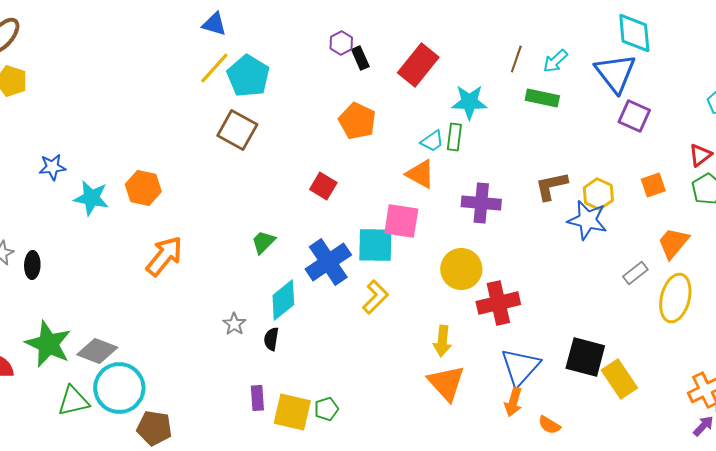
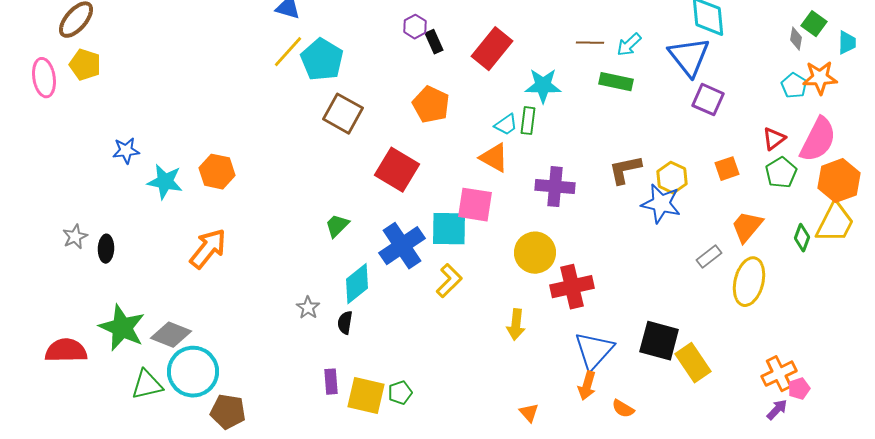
brown line: (516, 59) -> (590, 43), turned 72
brown square: (237, 130) -> (343, 114), moved
red square: (323, 186) -> (397, 170), size x1.6
orange arrow: (164, 256) -> (208, 249), moved
orange triangle: (446, 383) -> (529, 413), moved, size x0.5

